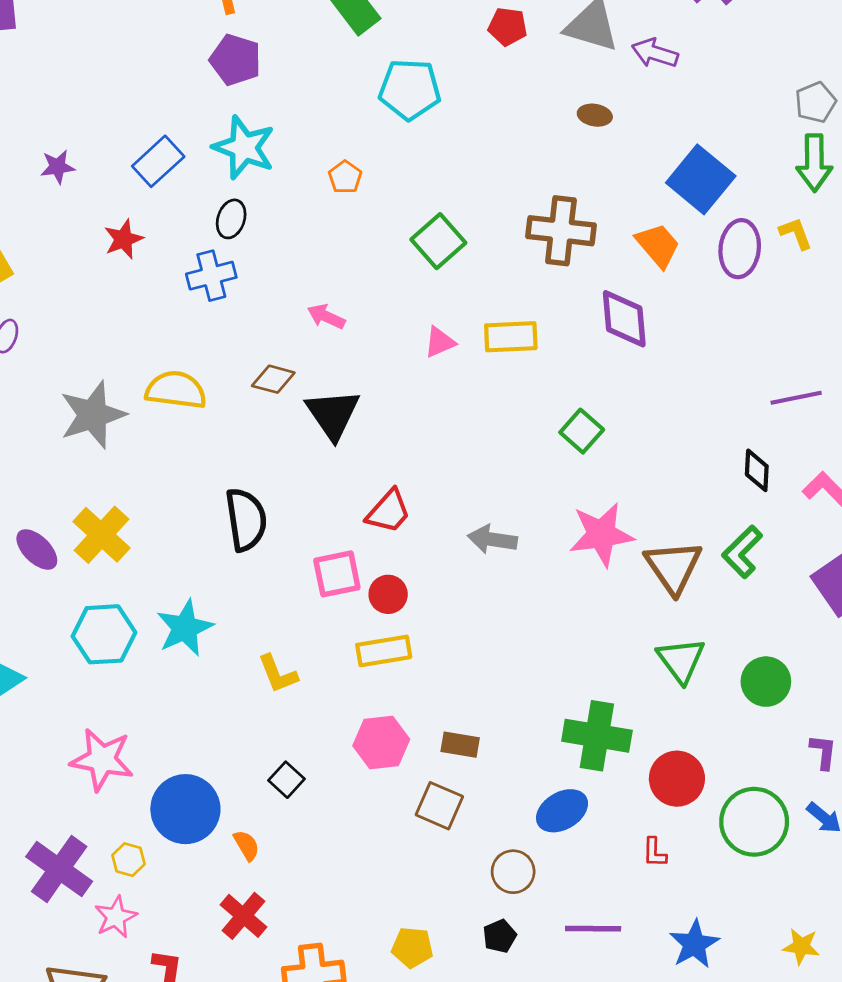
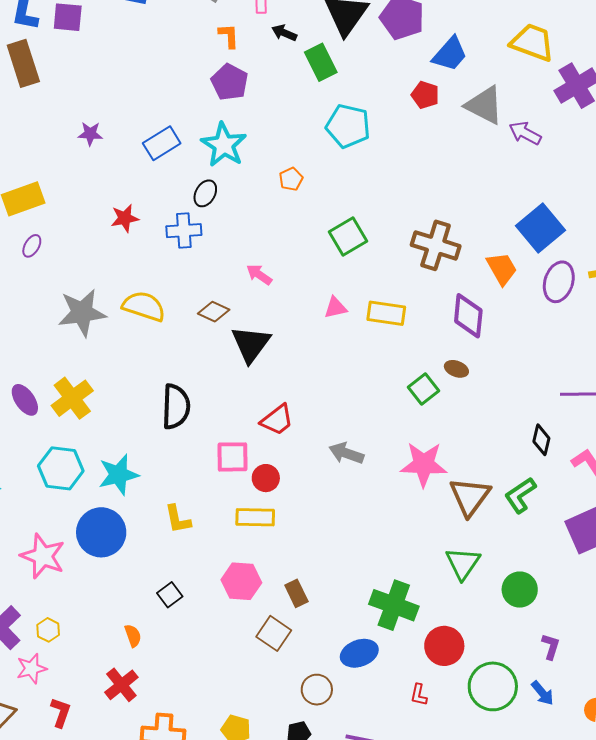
brown ellipse: (595, 115) -> (456, 369), moved
red star: (124, 239) -> (125, 218), moved
brown rectangle: (460, 745) -> (296, 593), turned 44
blue circle: (185, 809) -> (101, 532), moved

